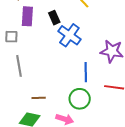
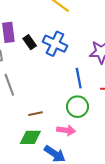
black rectangle: (54, 18) -> (30, 42), moved

